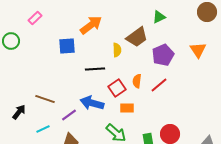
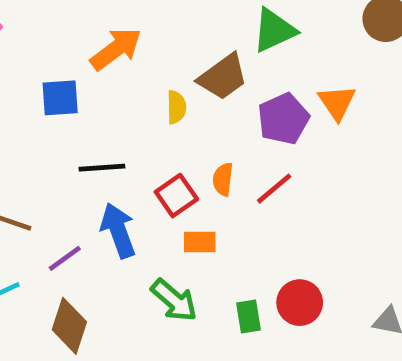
green triangle: (159, 17) -> (274, 30), size x1.5
orange triangle: (198, 50) -> (337, 102), moved
black line: (95, 69) -> (102, 168), moved
blue arrow: (92, 103) -> (118, 230), turned 55

